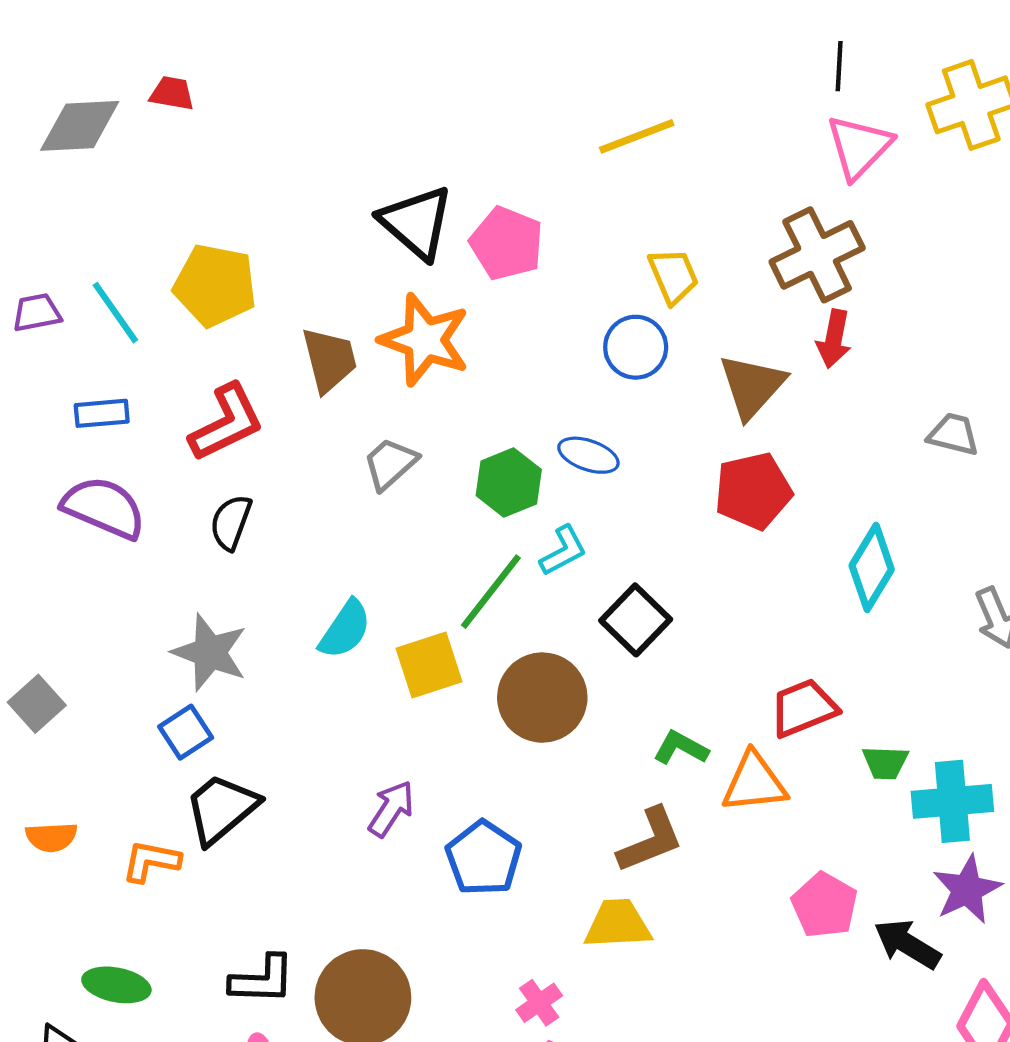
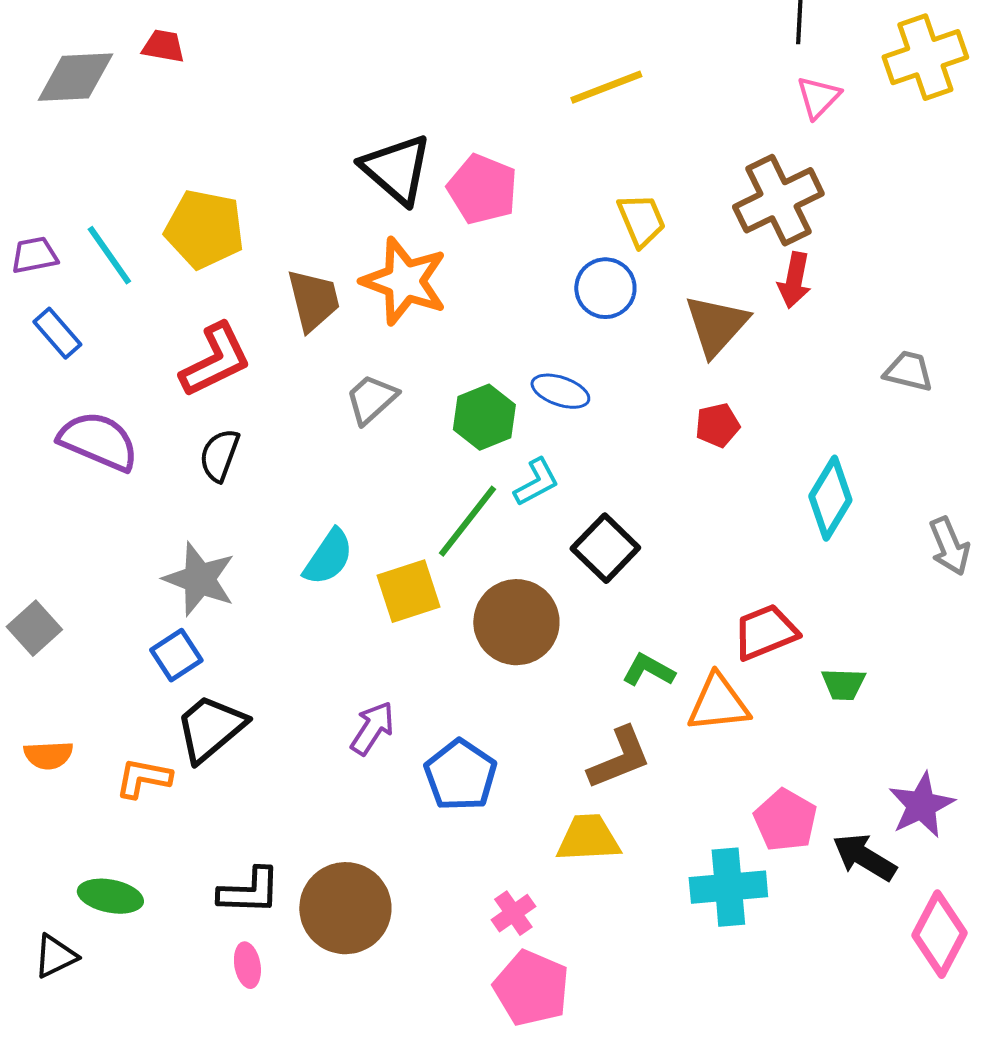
pink triangle: (859, 147) -> (818, 97), size x0.7
blue rectangle: (102, 413) -> (57, 333), moved, turned 54
red pentagon: (753, 491) -> (717, 425), size x0.6
cyan cross: (952, 801) -> (728, 887), moved

